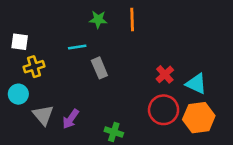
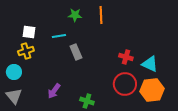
white square: (20, 42) -> (29, 32), moved
red cross: (165, 74) -> (126, 57), turned -32
gray triangle: (43, 115) -> (14, 96), moved

